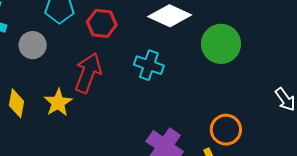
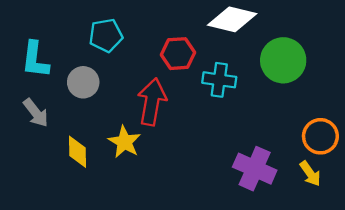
red hexagon: (102, 23) -> (178, 54), moved
green circle: (221, 44) -> (283, 60), moved

